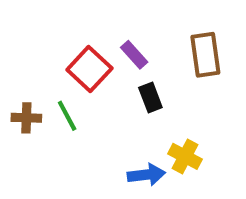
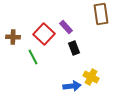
brown rectangle: (205, 55) -> (101, 14), moved
brown cross: (26, 118) -> (13, 37), moved

